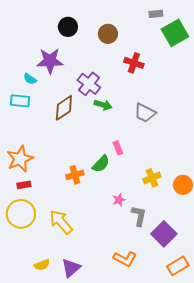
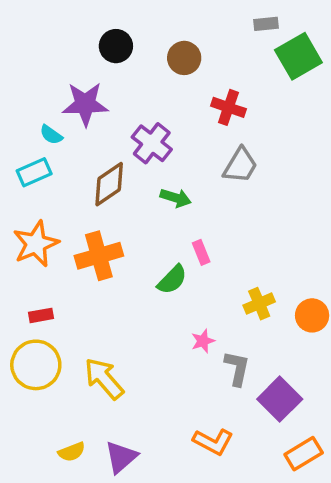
cyan rectangle: (20, 101) -> (34, 172), turned -30
green arrow: (103, 105) -> (176, 198), moved
gray trapezoid: (145, 113) -> (240, 165), moved, turned -85
orange star: (20, 159) -> (36, 244), moved
orange cross: (75, 175) -> (99, 256), moved, size x1.5

